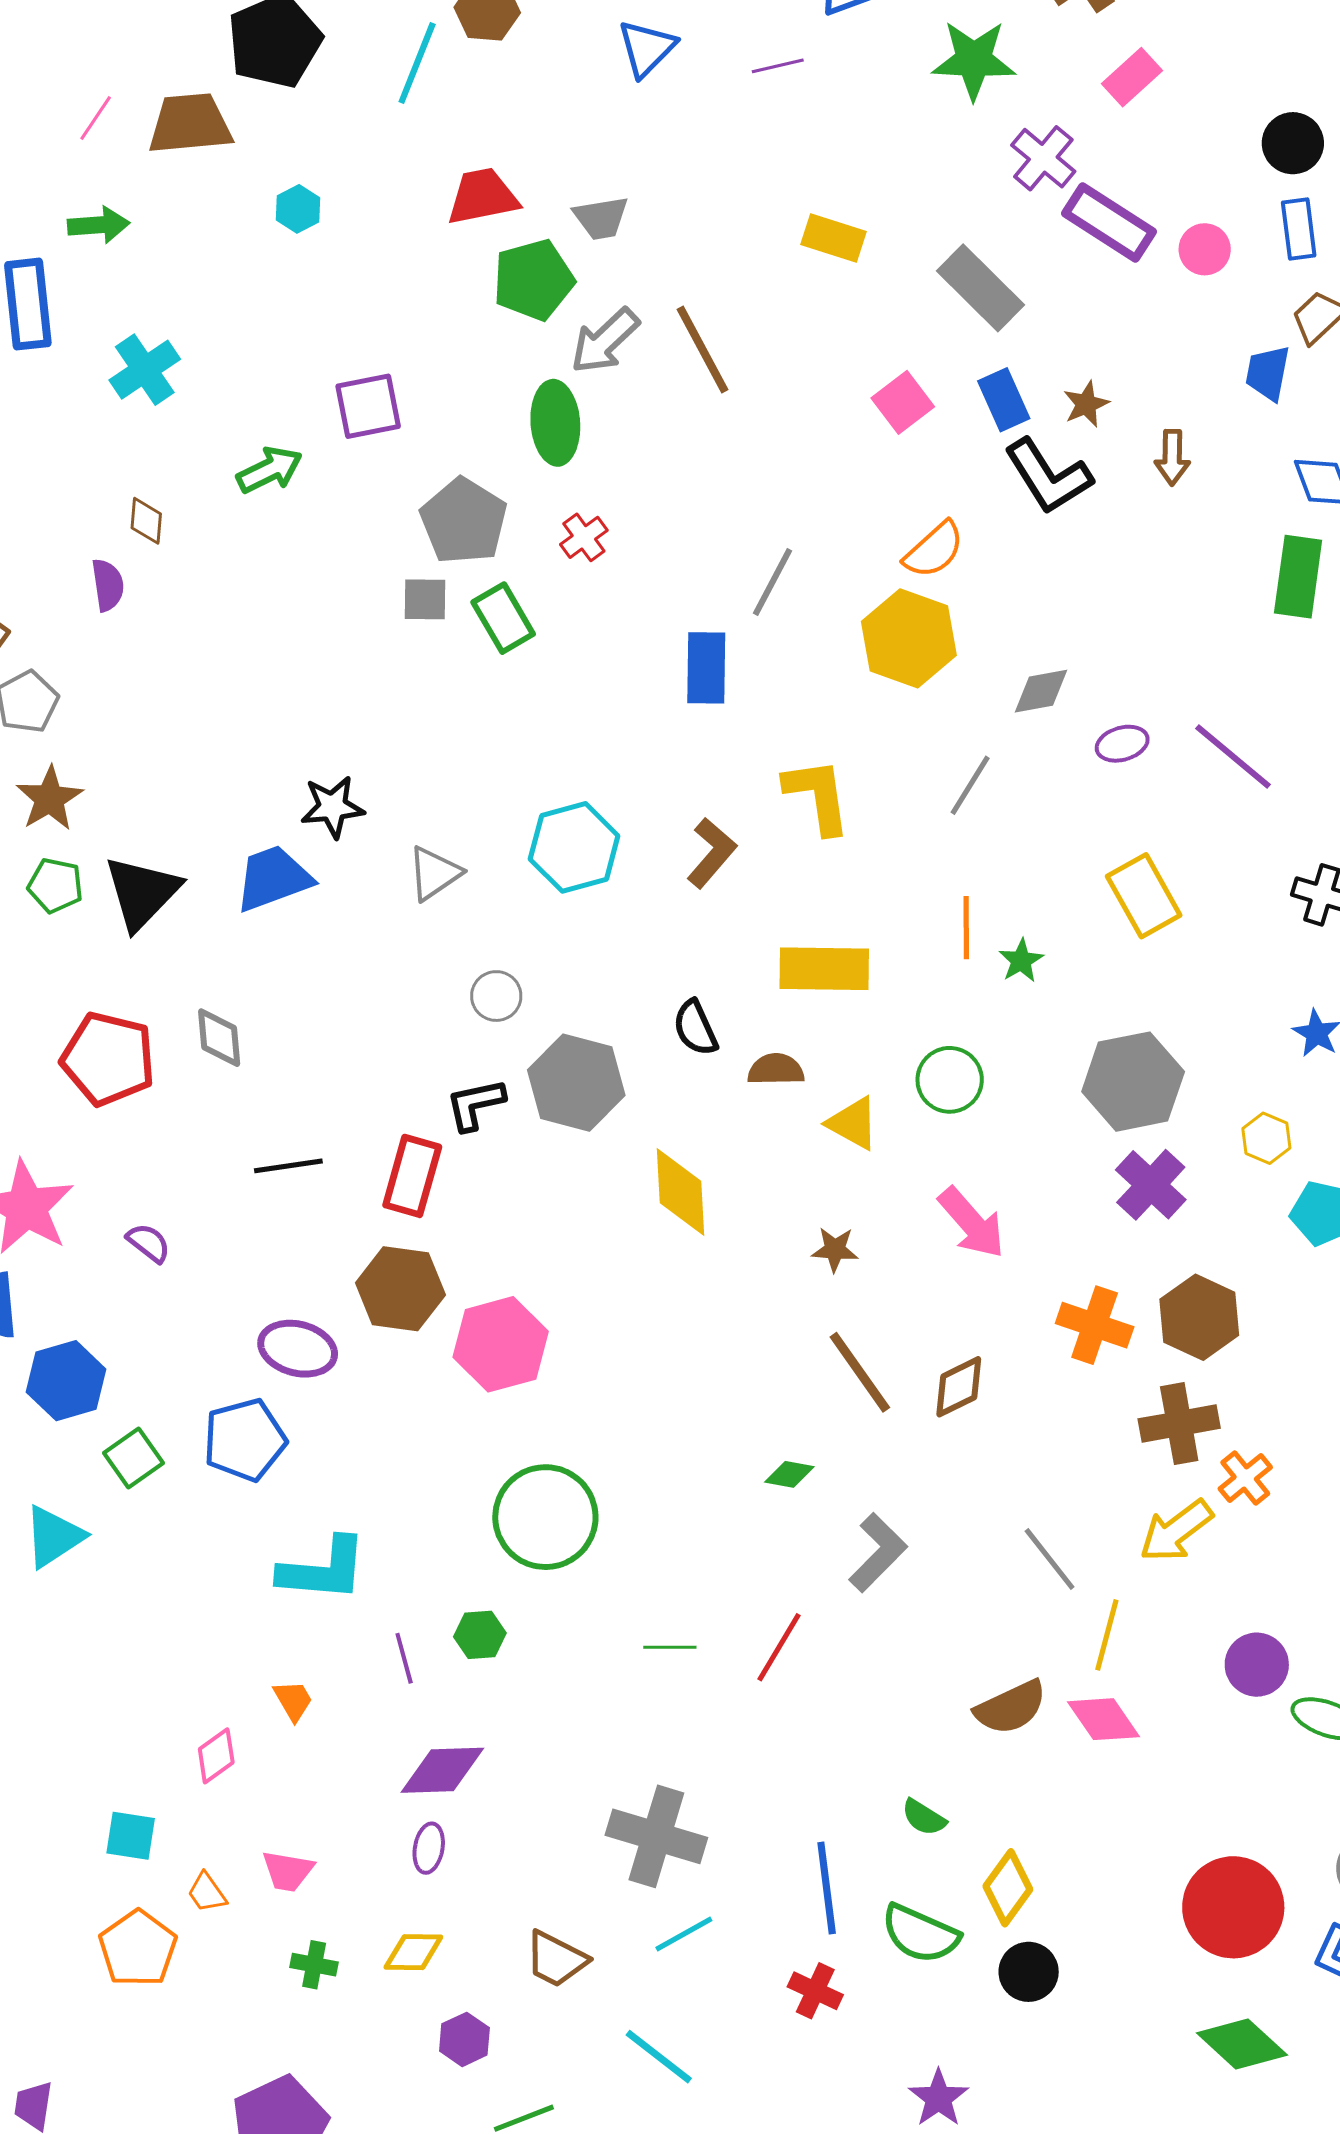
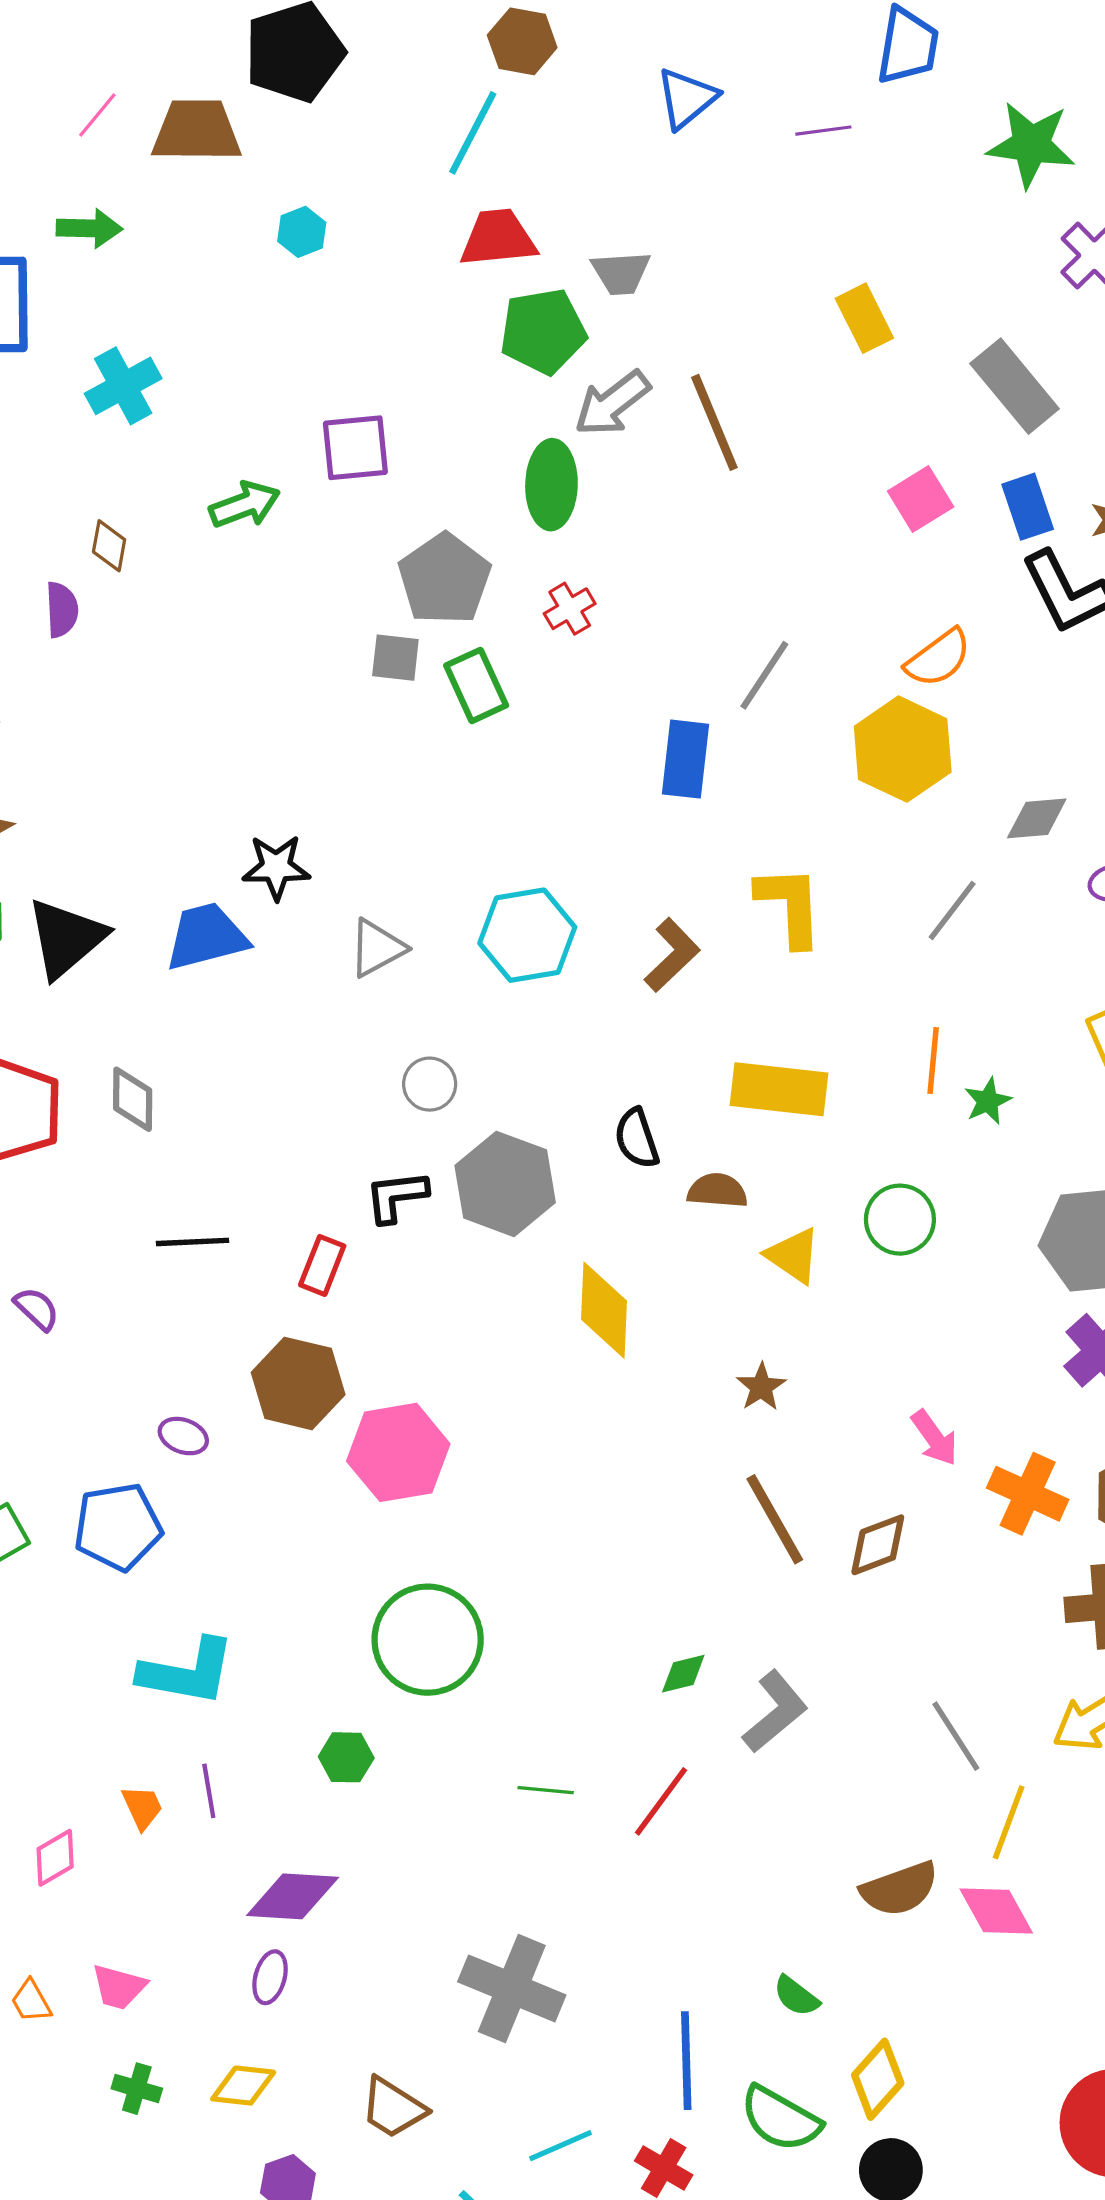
cyan line: (417, 63) -> (473, 133), moved
yellow rectangle: (833, 238) -> (864, 318), turned 40
red rectangle: (412, 1176) -> (322, 1265), size x0.7
pink arrow: (972, 1223) -> (934, 1438), moved, size x0.7
brown star: (835, 1249) -> (761, 1387), turned 30
purple ellipse: (298, 1349) -> (183, 1436), size x0.6
green diamond: (789, 1474) -> (683, 1674), moved, turned -30
purple line: (404, 1658) -> (209, 1791), moved
cyan line: (684, 1934) -> (560, 2146), moved

